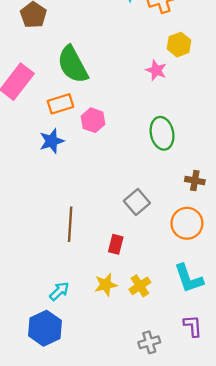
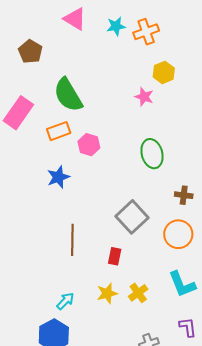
blue star: (52, 141) -> (58, 177), moved
gray square: (137, 202) -> (132, 217), size x1.4

